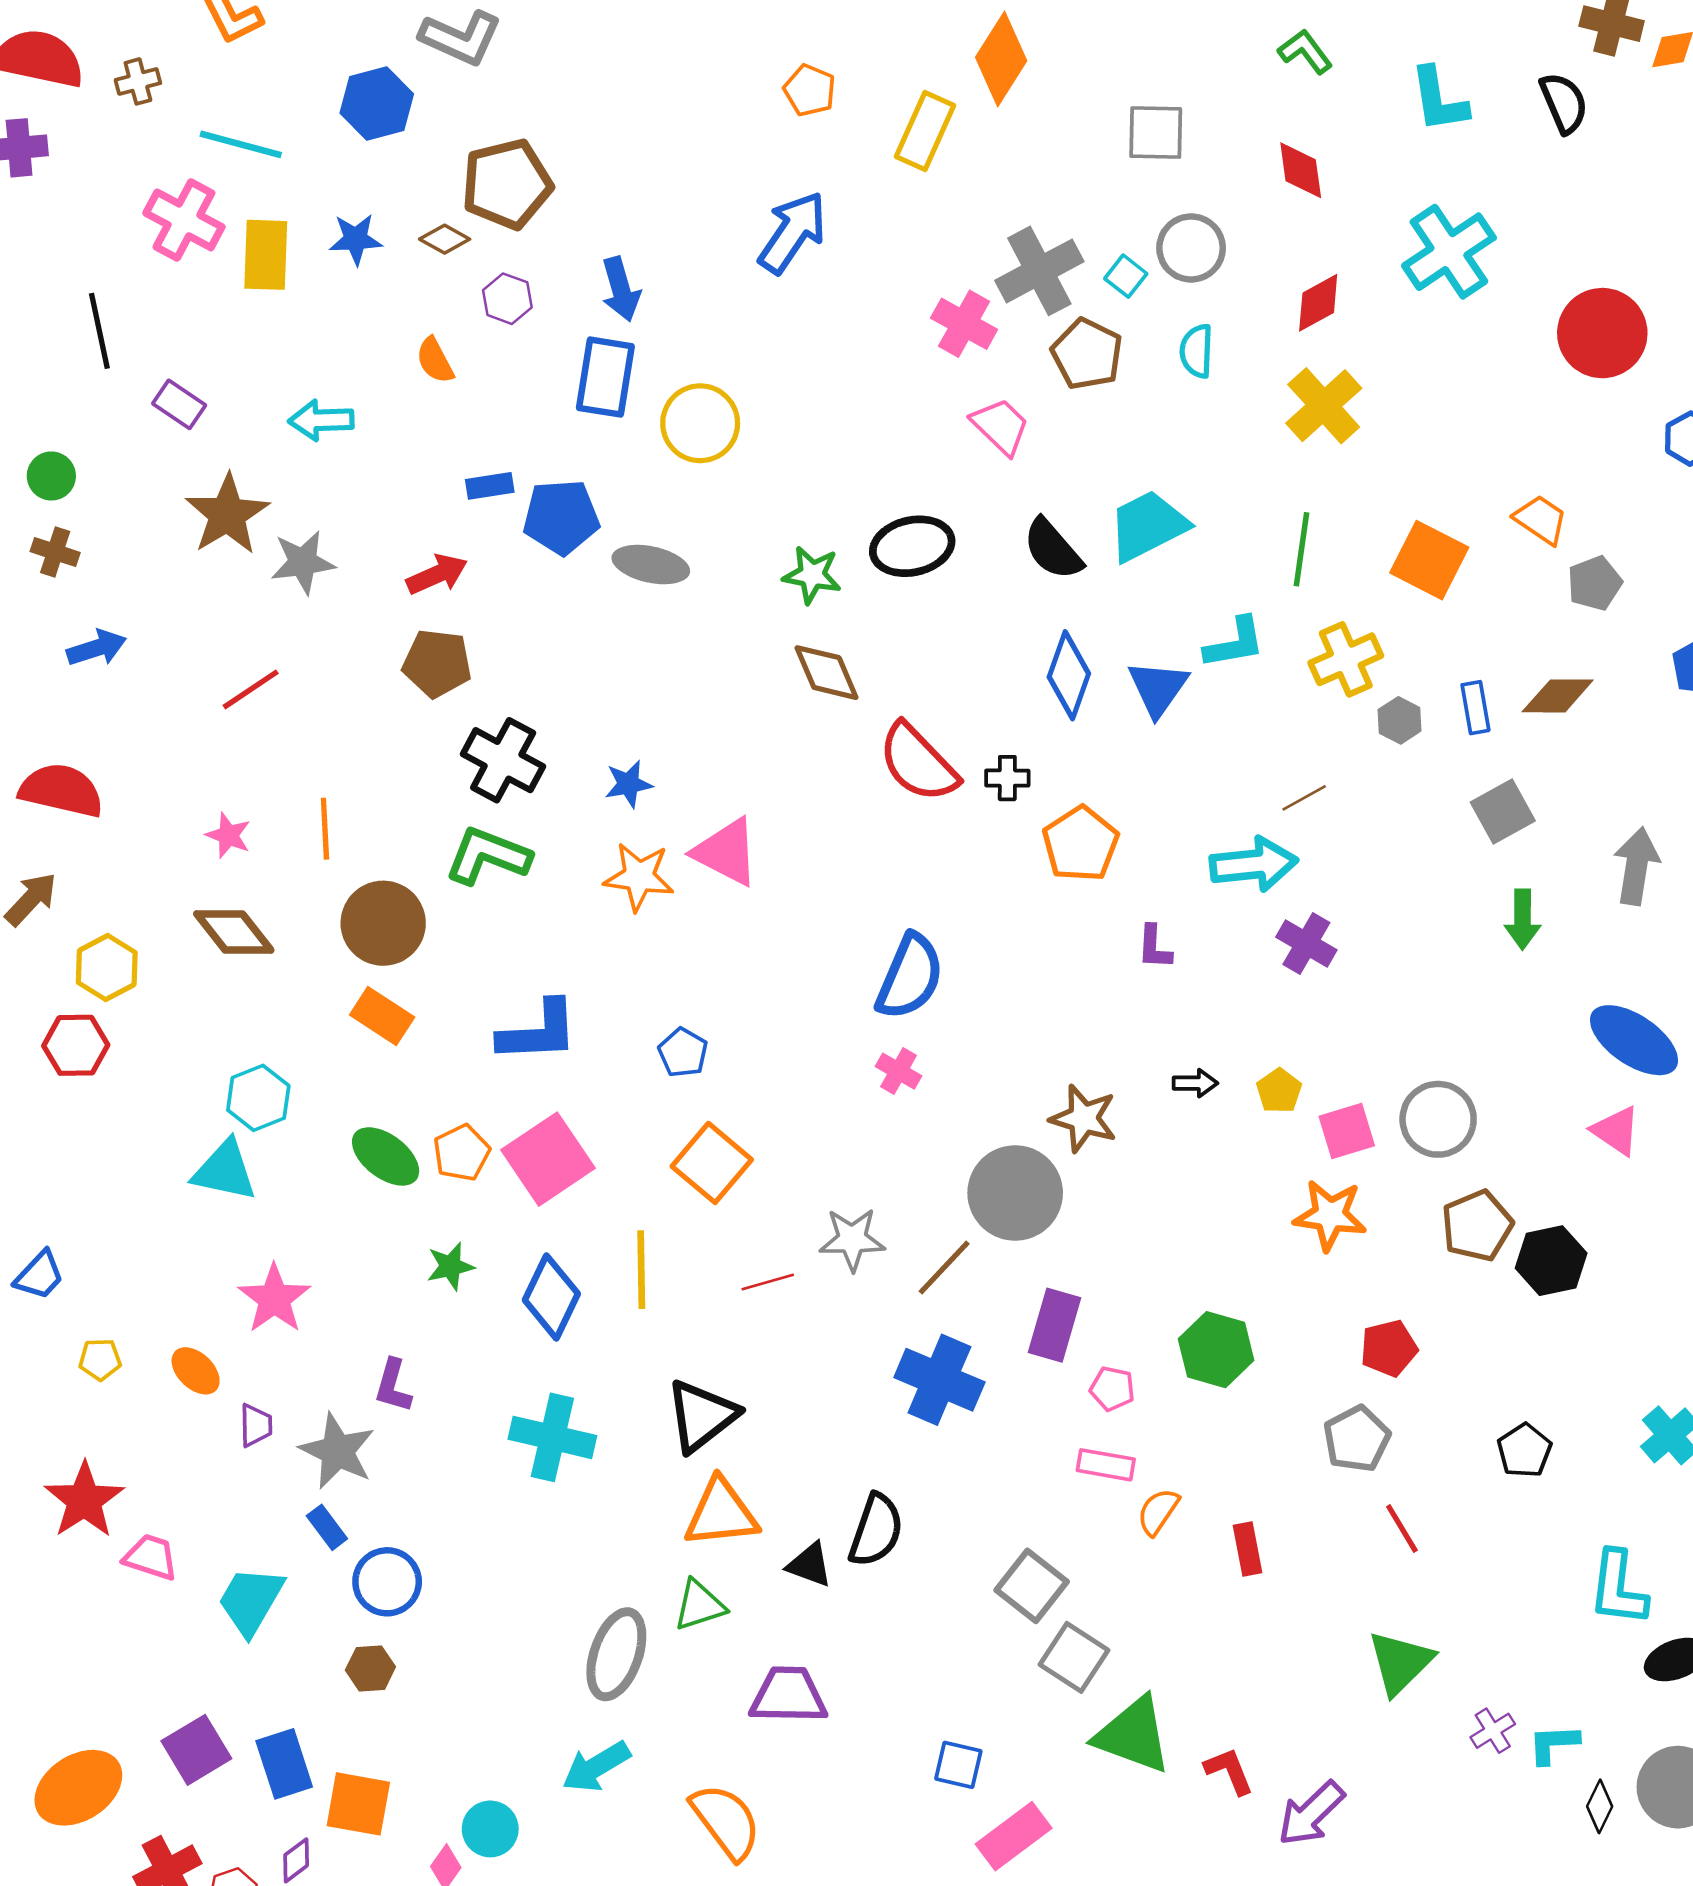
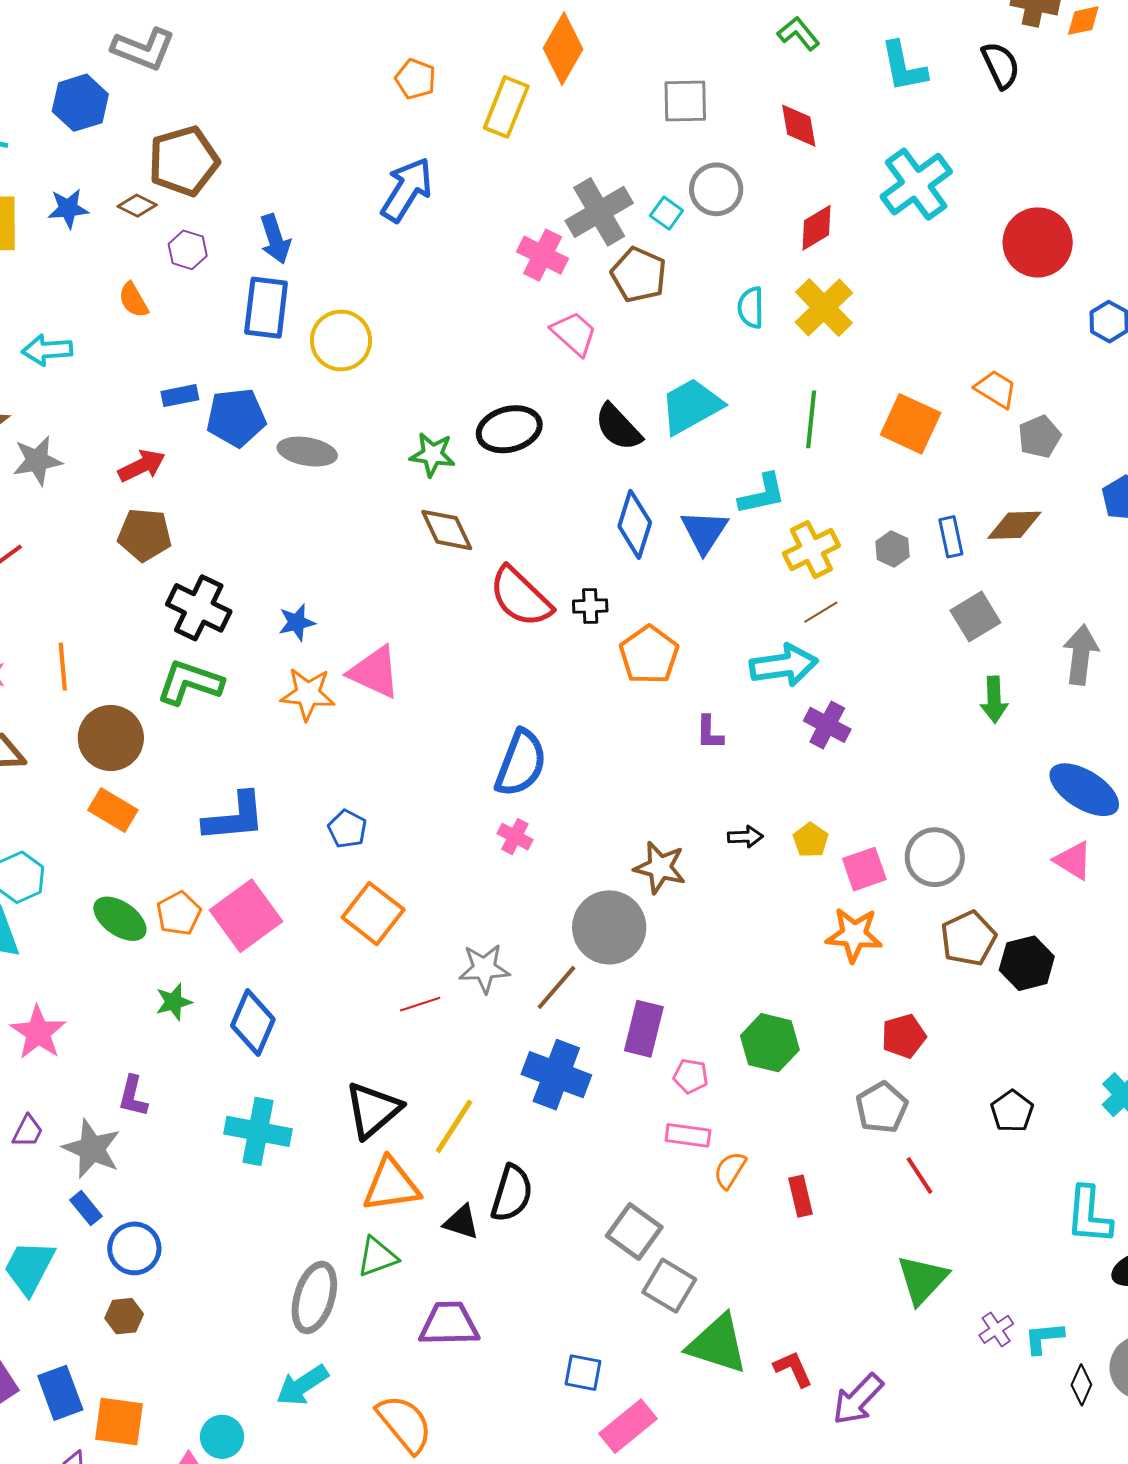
cyan semicircle: (1197, 351) -> (751, 308), moved
yellow cross: (1346, 659) -> (811, 550), moved
yellow line: (641, 1270) -> (454, 1126), moved, turned 36
purple trapezoid: (256, 1425) -> (28, 1131), turned 30

